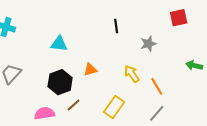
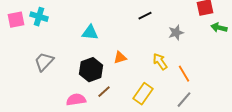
black line: (116, 26) -> (145, 16), turned 72
green arrow: (194, 65) -> (219, 28), moved

